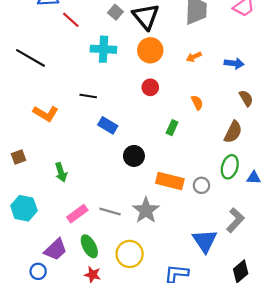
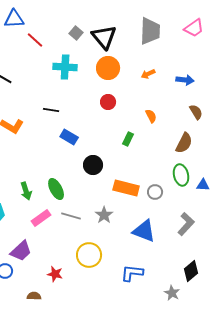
green ellipse: (230, 167) -> (181, 175), turned -30
green arrow: (61, 172) -> (26, 191), moved
gray star: (146, 210) -> (104, 215), size x0.7
blue triangle: (205, 241) -> (144, 231), moved, turned -35
green ellipse: (89, 246) -> (56, 189), moved

